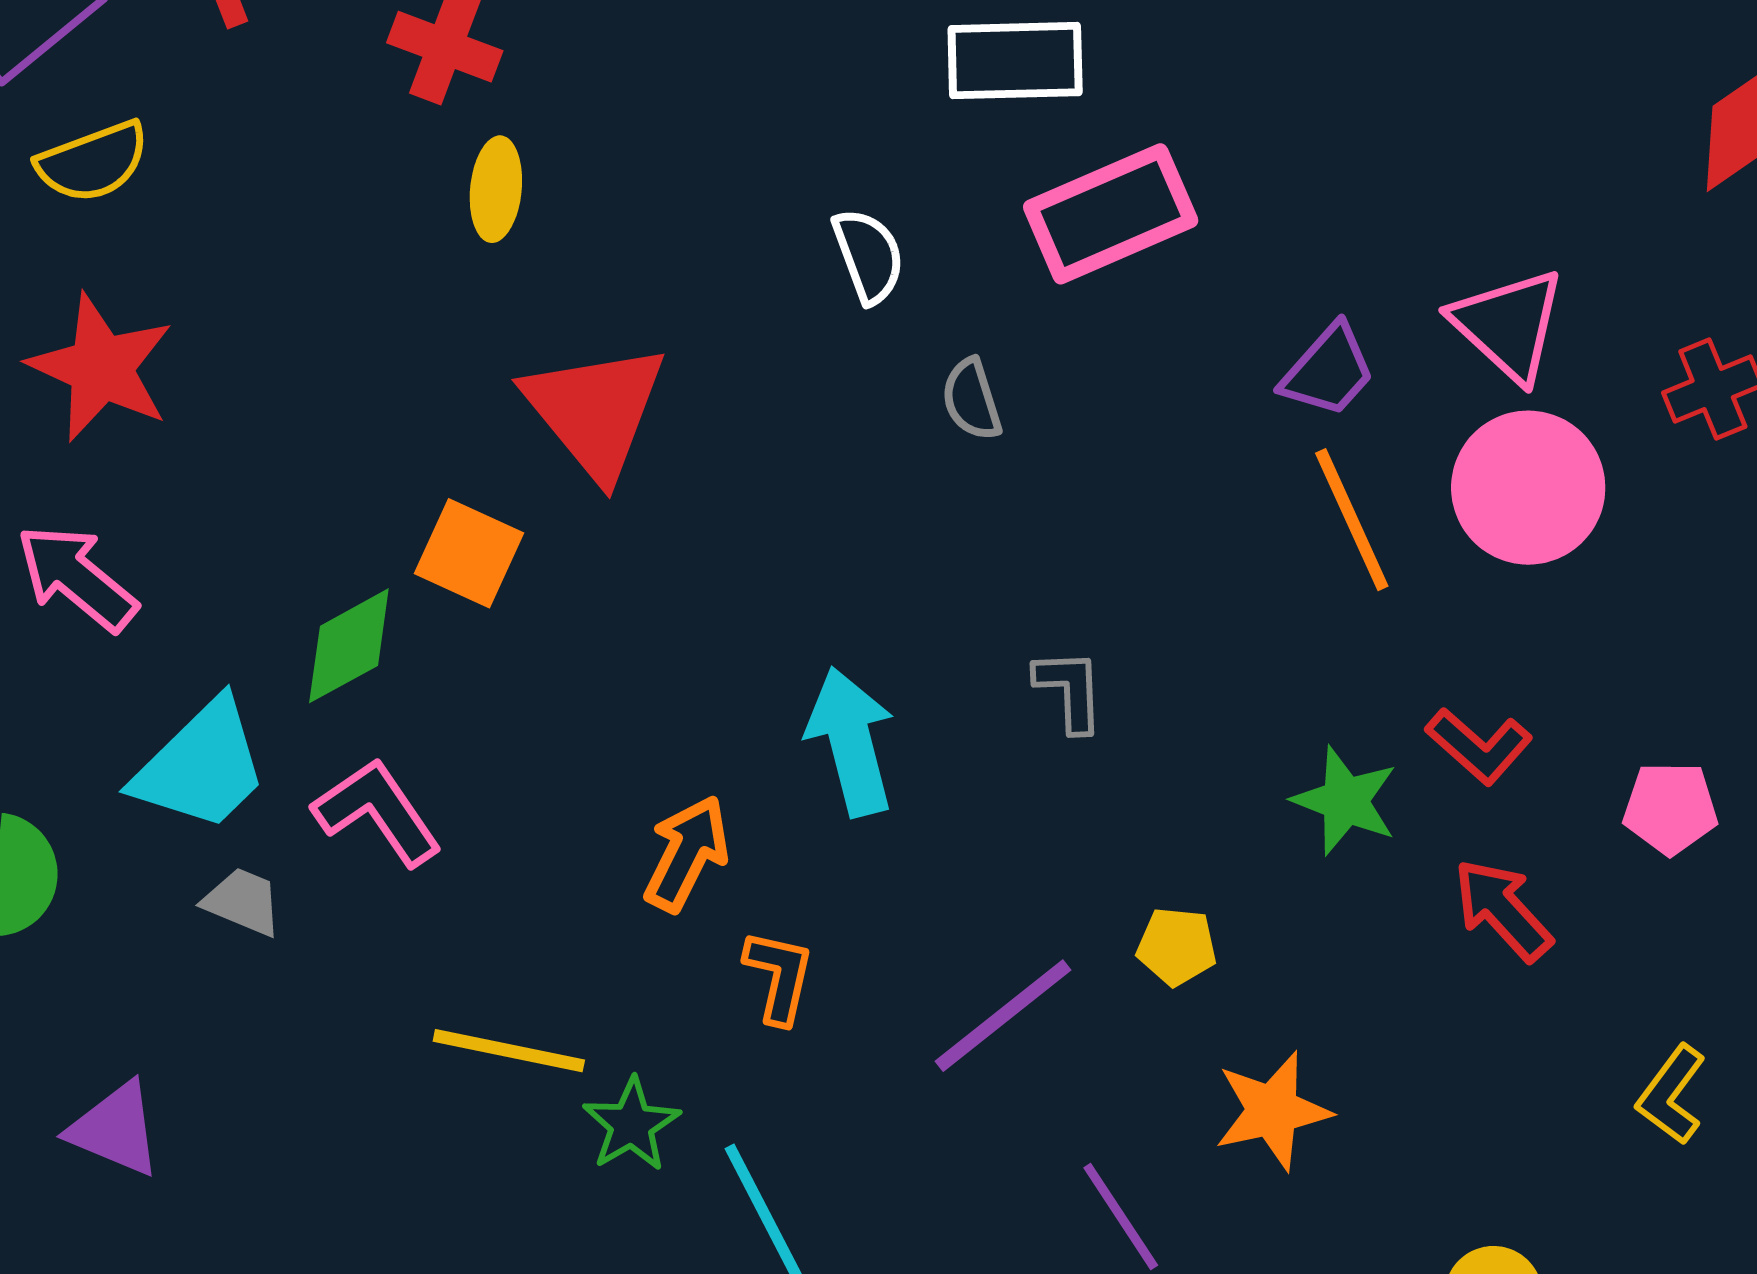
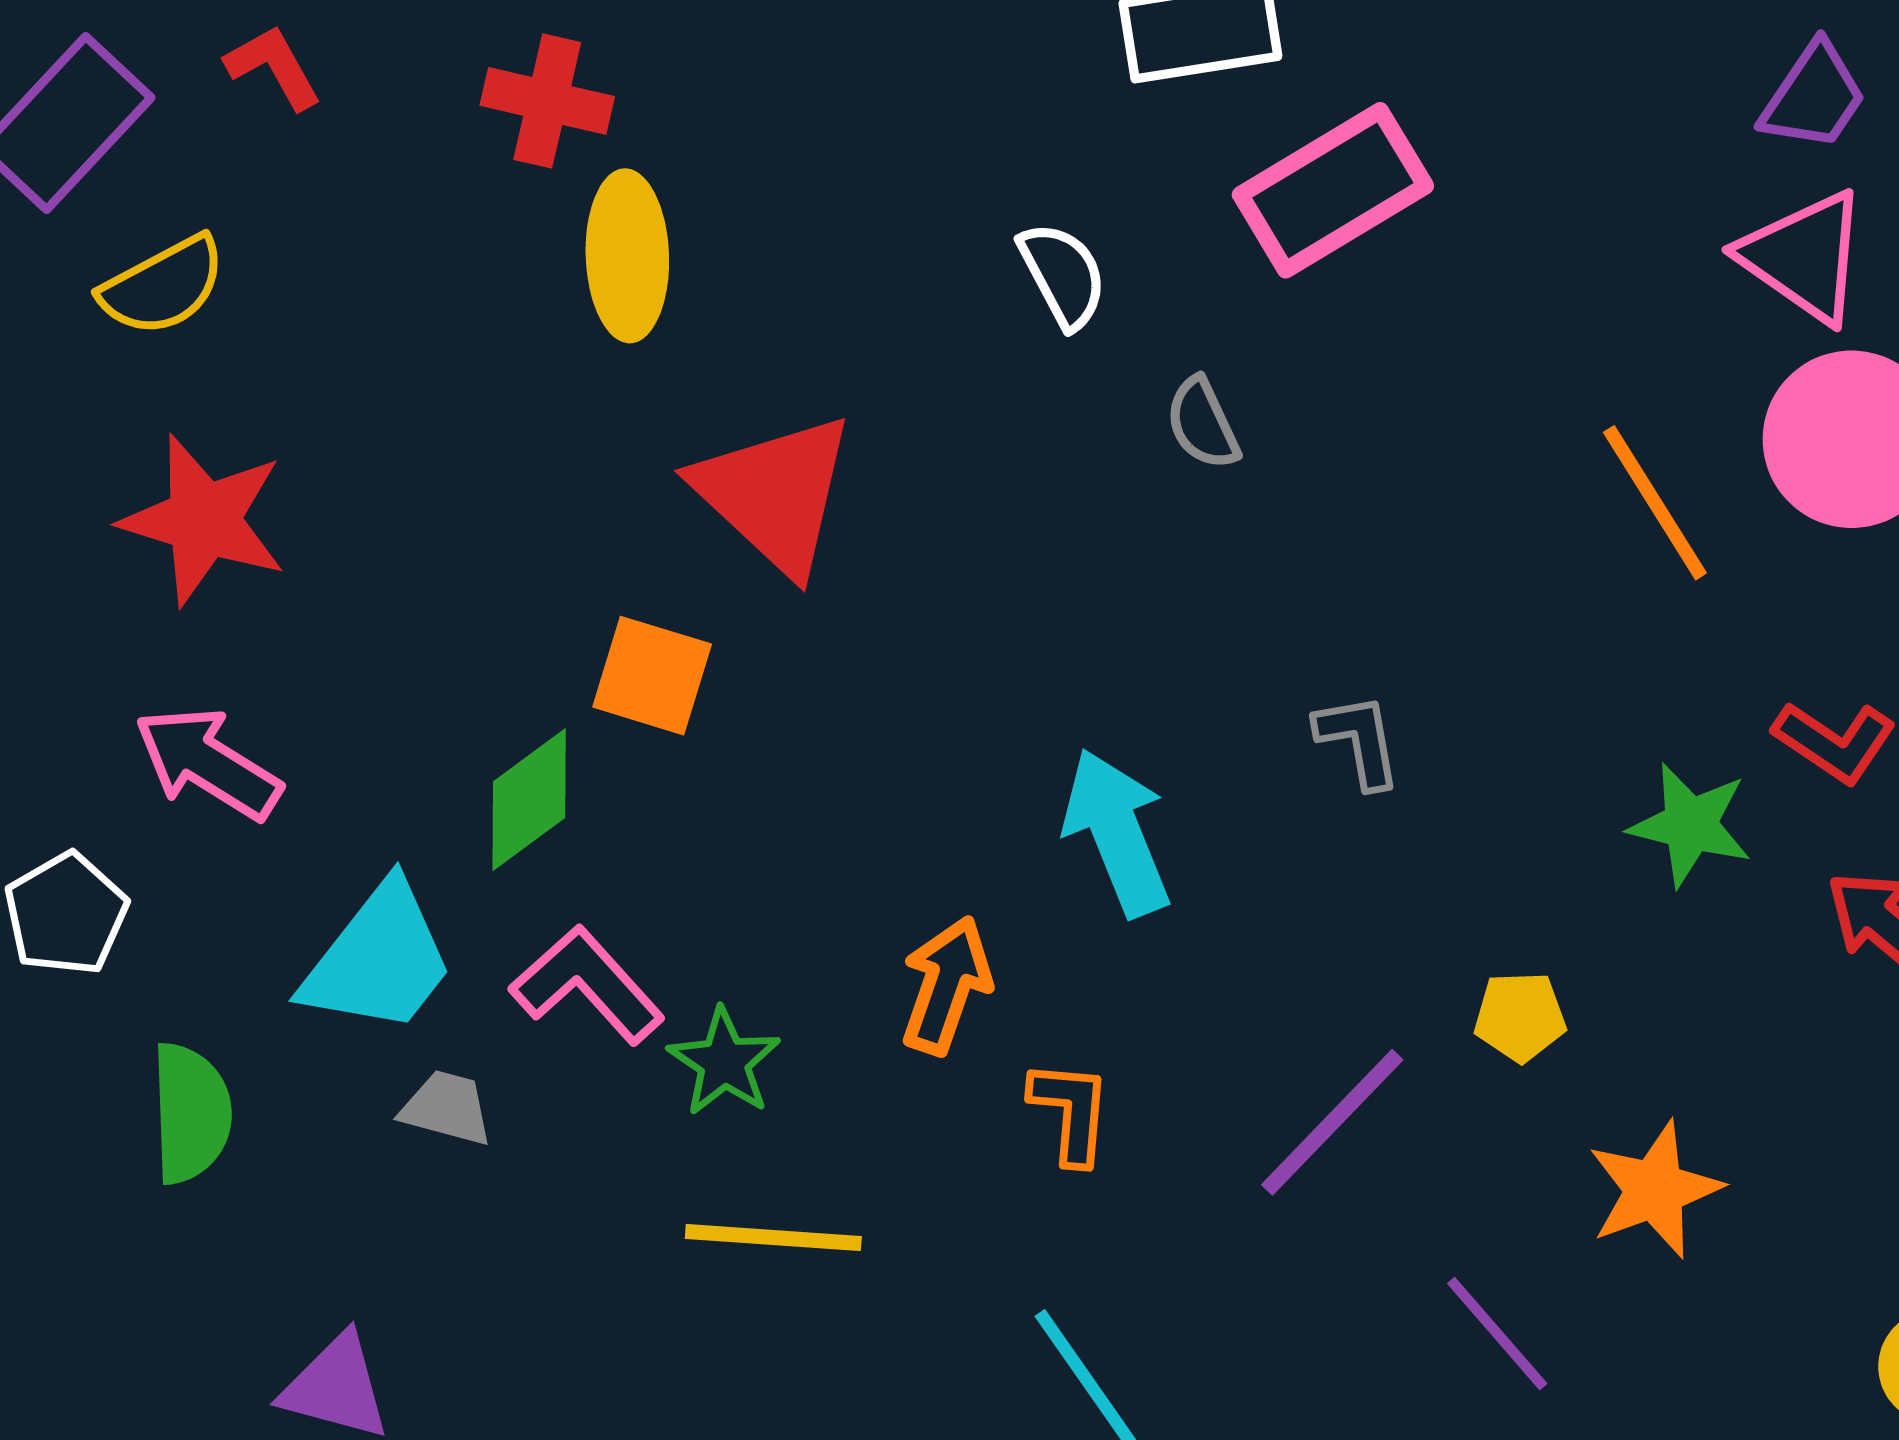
yellow ellipse: (496, 189) -> (627, 256), size x1.4
purple trapezoid: (1328, 371) -> (1814, 97), moved
green star: (631, 1125) -> (724, 1062), moved

